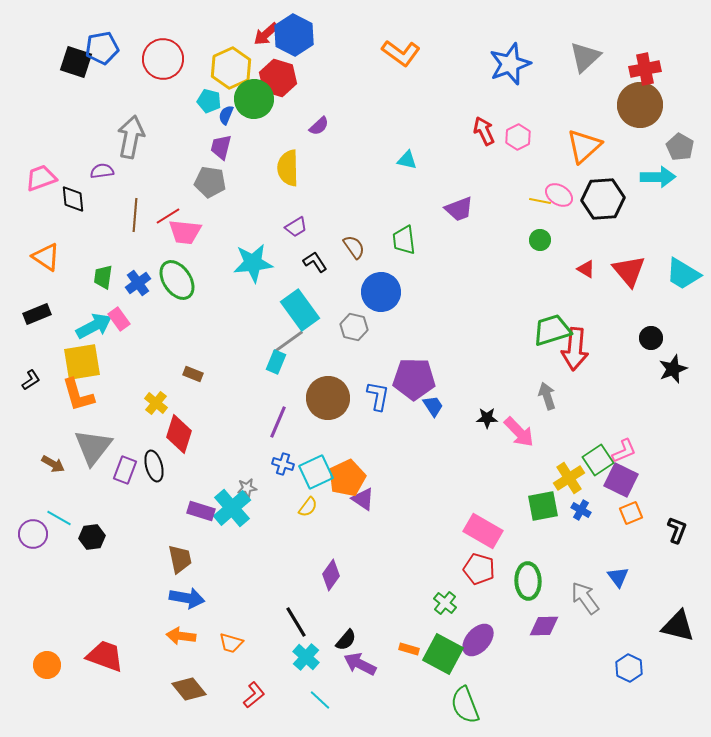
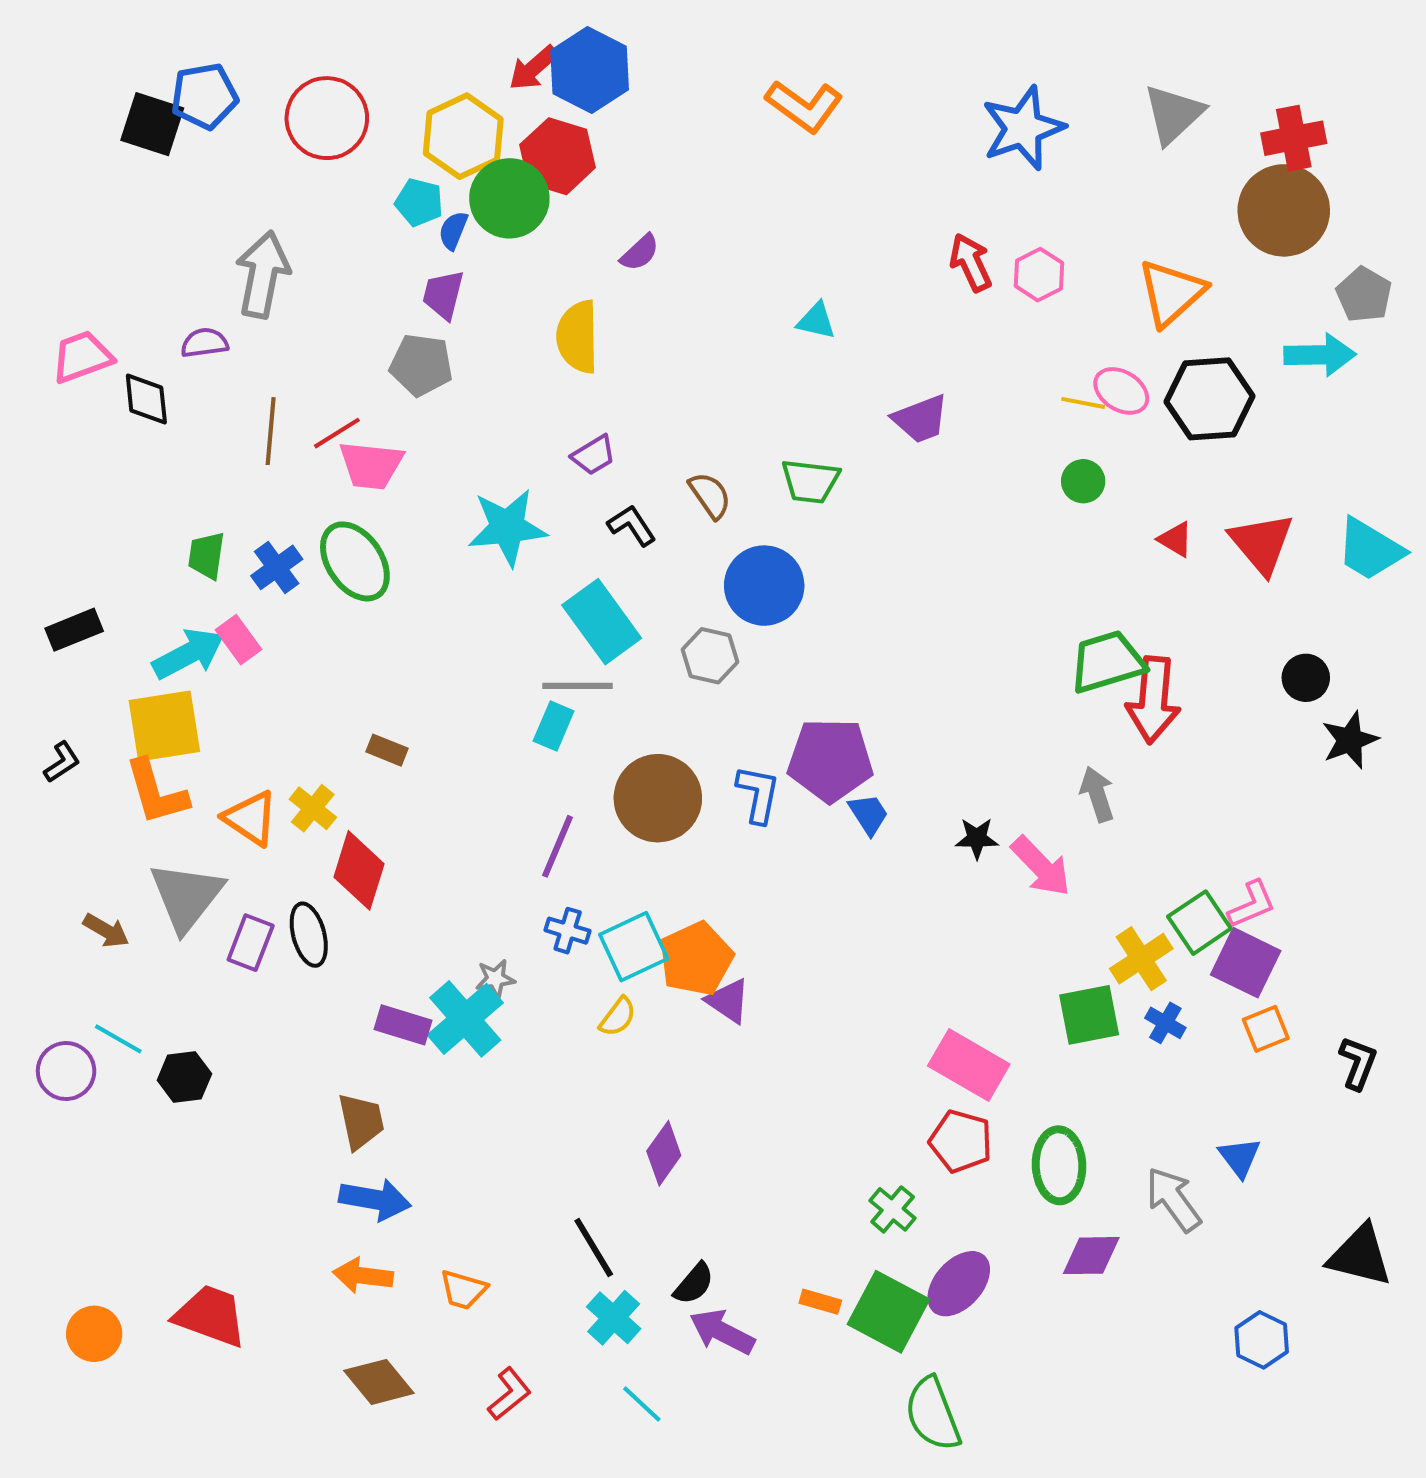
green trapezoid: (404, 240) -> (810, 481), turned -76
orange triangle: (46, 257) -> (251, 818), moved
gray line: (288, 342) -> (578, 686), turned 36

